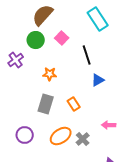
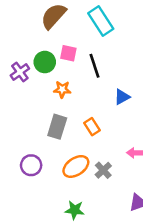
cyan rectangle: (98, 19) -> (101, 21), moved
pink square: (62, 38) -> (68, 53), moved, turned -32
green circle: (36, 40) -> (45, 62), moved
black line: (87, 55) -> (95, 66), moved

